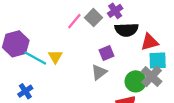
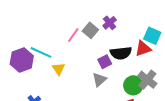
black semicircle: (126, 30) -> (121, 53), moved
cyan line: (35, 58) -> (41, 52), moved
cyan square: (158, 60) -> (152, 36), moved, turned 30

